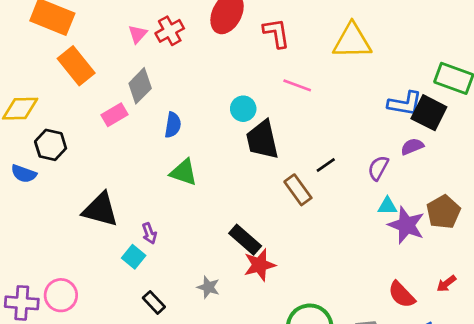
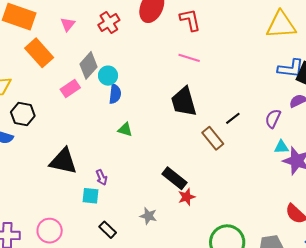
pink triangle: (138, 34) -> (68, 24), moved
yellow triangle: (352, 41) -> (281, 25), moved
pink line: (297, 85) -> (189, 58), moved
cyan circle: (243, 109) -> (108, 76), moved
green triangle: (184, 172) -> (125, 130), size x0.7
cyan square: (134, 257) -> (90, 196), turned -30
red star: (260, 265) -> (187, 197), size x0.7
pink circle: (61, 295) -> (50, 231), moved

